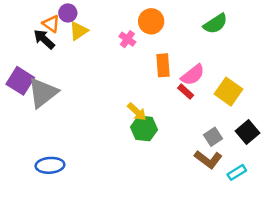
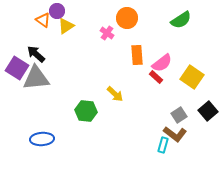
black arrow: (44, 39) -> (36, 54), moved
gray triangle: (43, 93) -> (36, 78), turned 32
green hexagon: (144, 128) -> (86, 111), moved
cyan rectangle: (237, 172) -> (163, 145), moved, turned -42

